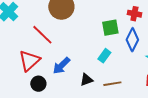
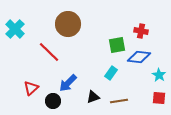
blue diamond: (132, 40) -> (139, 57), turned 70
red triangle: (29, 61) -> (31, 88), moved, size x0.7
black circle: (38, 84) -> (53, 101), moved

